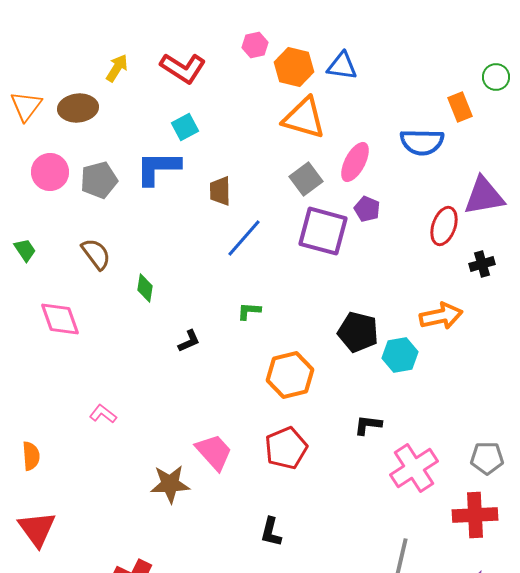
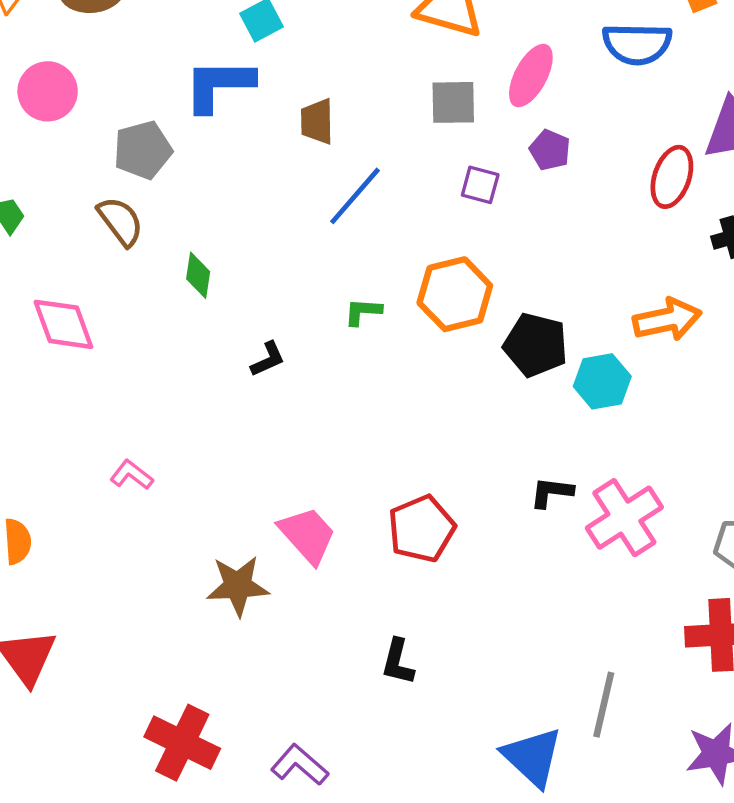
gray square: (306, 179) -> (453, 102), turned 36
gray pentagon: (99, 180) -> (143, 150), moved
purple square: (323, 231) -> (480, 185), size x0.5
orange hexagon: (290, 375) -> (455, 294), moved
pink cross: (414, 468) -> (624, 518), moved

